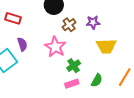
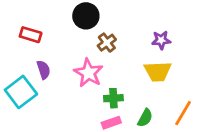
purple star: (93, 22) -> (161, 40), moved
green cross: (74, 66) -> (113, 98), turned 32

